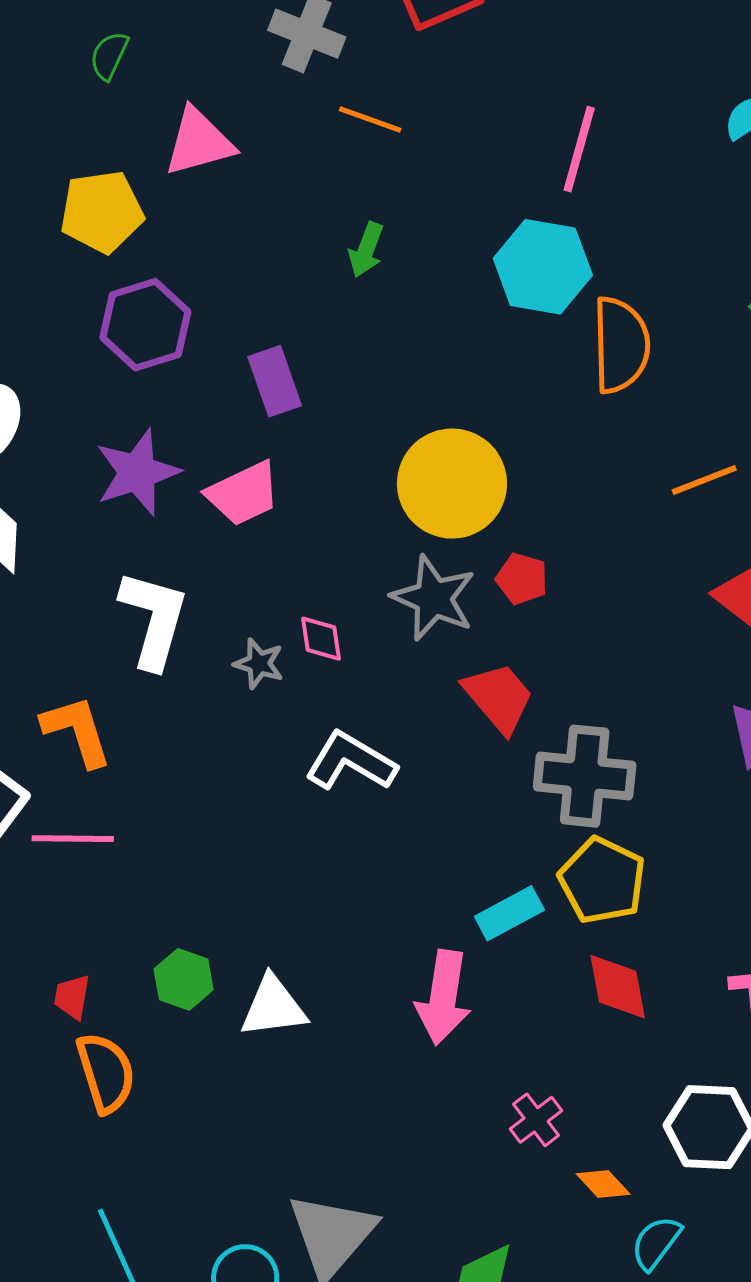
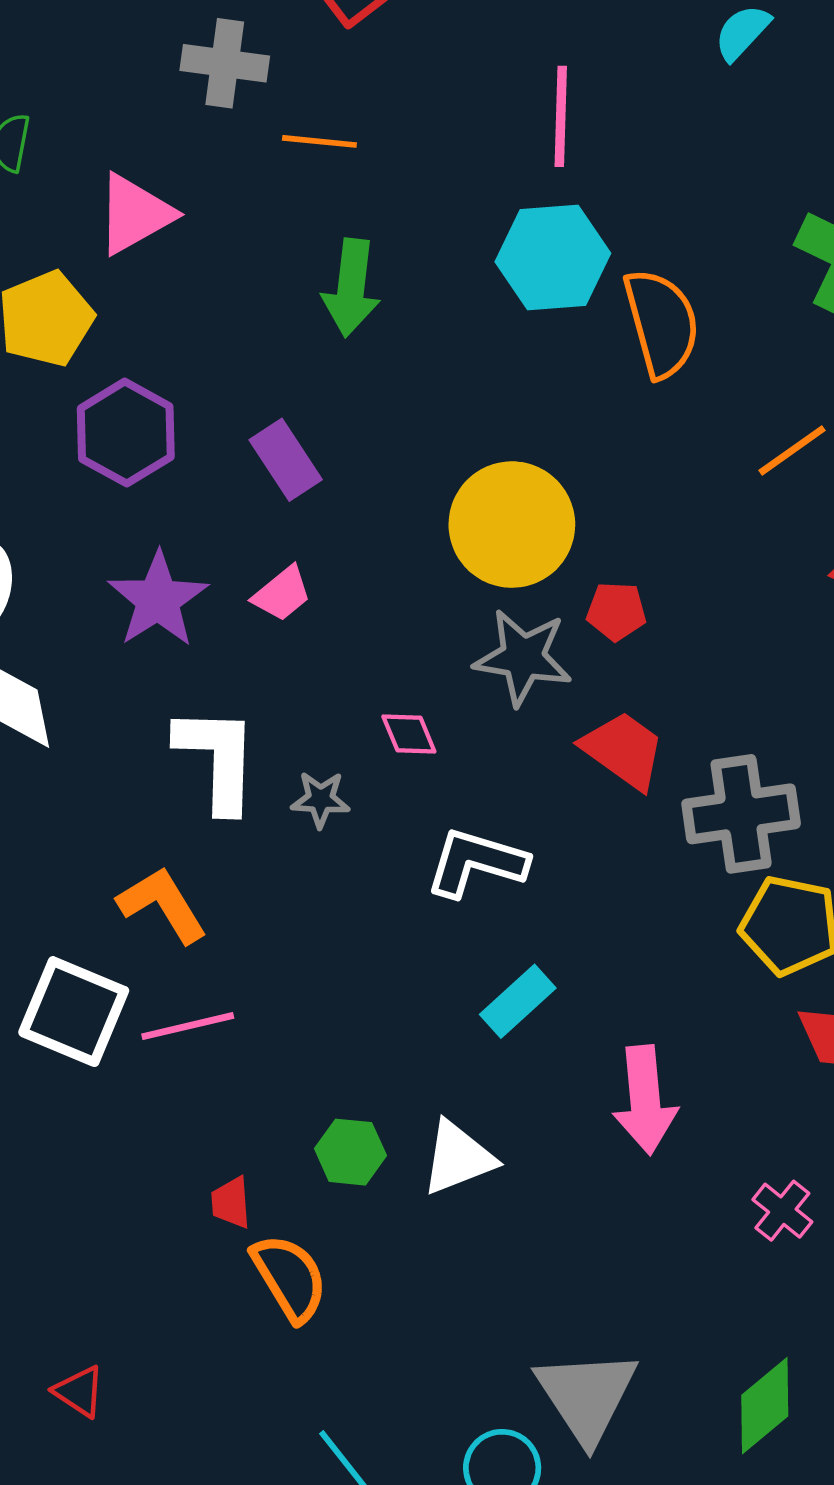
green arrow: (366, 250) -> (351, 288), size x1.5
pink trapezoid: (243, 494) -> (282, 594), size x0.7
gray star: (259, 664) -> (320, 799), moved
cyan rectangle: (509, 913) -> (518, 1001), moved

